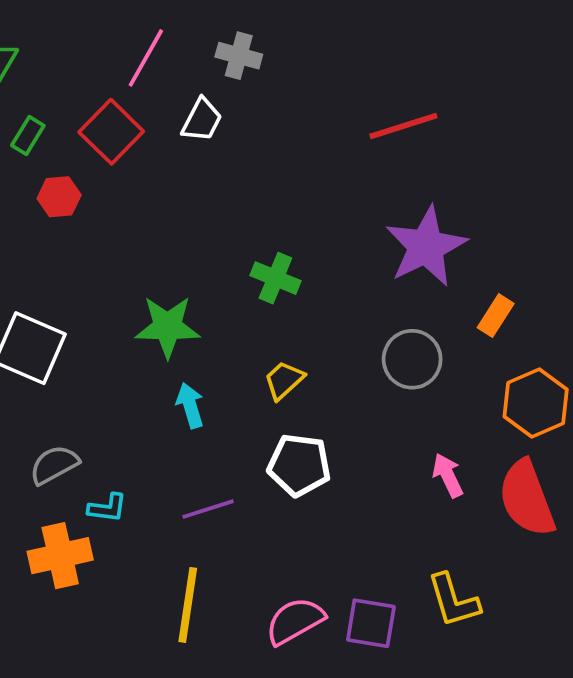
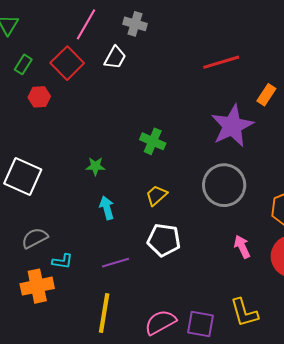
orange rectangle: (496, 316) -> (266, 95), moved
green star: (168, 327) -> (95, 166), size x0.6
gray circle: (412, 359) -> (224, 185), size x1.4

